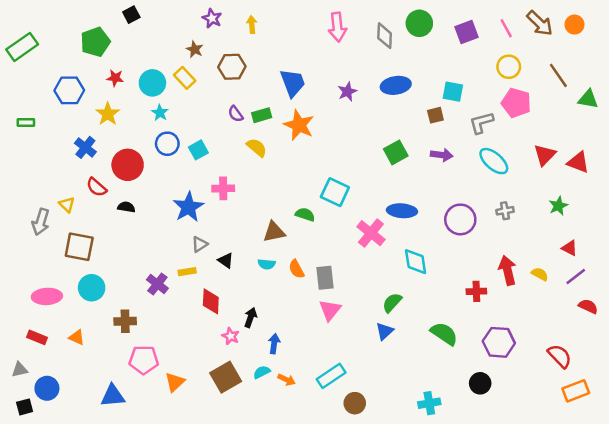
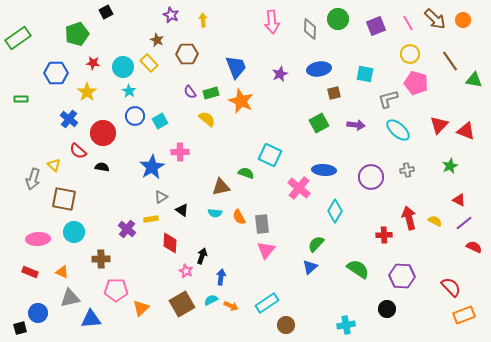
brown square: (435, 115) -> (334, 93), moved
cyan diamond: (416, 262) -> (335, 211), turned 40
gray triangle: (20, 370) -> (70, 298), moved, size x1.5

